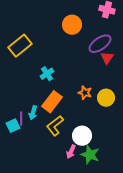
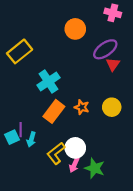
cyan cross: (47, 74) -> (48, 81), size x1.5
orange star: (85, 93) -> (82, 107), moved
cyan arrow: (33, 113) -> (31, 139), moved
yellow L-shape: (55, 126) -> (56, 153), moved
white circle: (82, 136) -> (75, 148), moved

